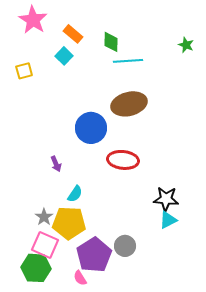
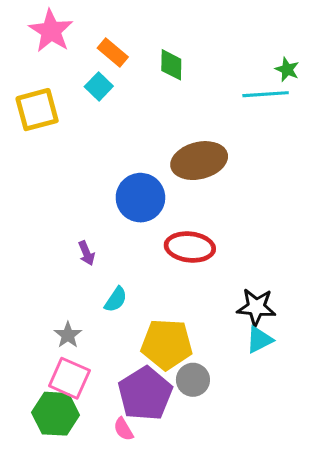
cyan line: (128, 61) -> (266, 94), moved
yellow square: (24, 71) -> (37, 110), size x1.6
yellow pentagon: (69, 223) -> (167, 344), moved

